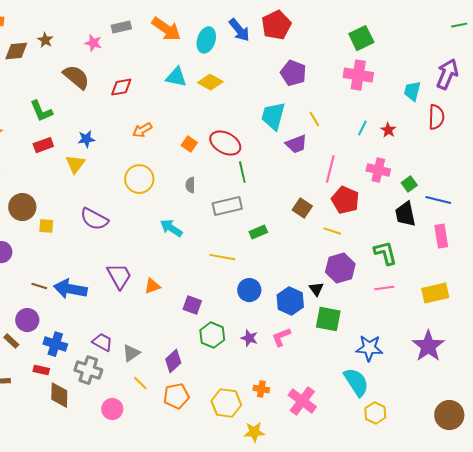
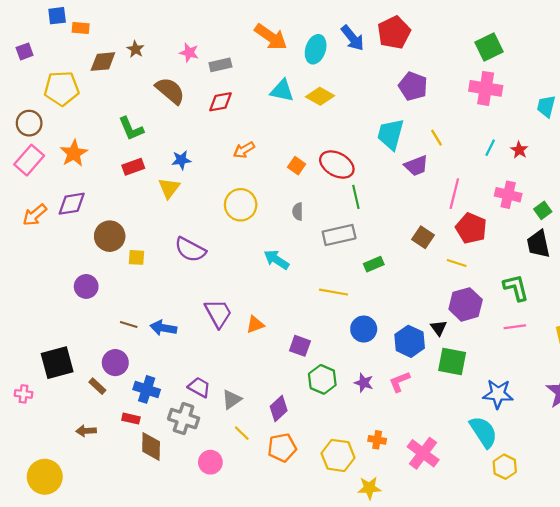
gray rectangle: (121, 27) -> (220, 65), moved
blue arrow: (70, 289) -> (163, 328), size x0.7

